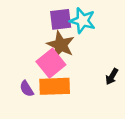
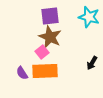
cyan star: (83, 21) -> (89, 17), moved
pink square: (51, 63) -> (42, 52), size x0.6

